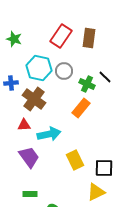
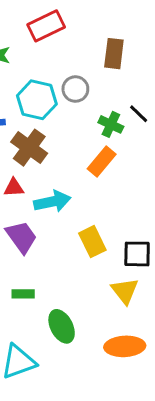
red rectangle: (61, 36) -> (46, 26), moved, turned 30
gray circle: (64, 71) -> (75, 89), moved
yellow triangle: (96, 192) -> (125, 291), turned -42

